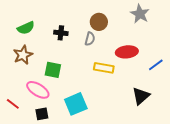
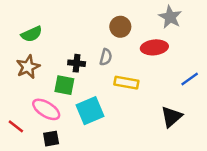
black cross: (61, 33) -> (77, 63), moved
gray semicircle: (90, 39) -> (106, 57), moved
red ellipse: (127, 52) -> (154, 47), moved
cyan square: (76, 104) -> (90, 111), moved

